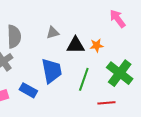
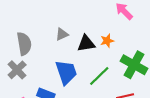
green line: (84, 79) -> (99, 76), turned 35

